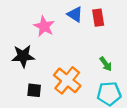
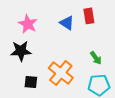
blue triangle: (75, 14) -> (67, 23), moved
pink star: (44, 26) -> (28, 24), moved

